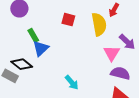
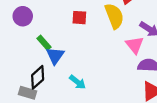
black diamond: (22, 64) -> (38, 77), turned -70
cyan arrow: (72, 82) -> (78, 82), moved

